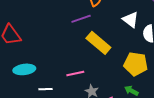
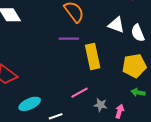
purple line: (81, 19) -> (69, 39), turned 36
yellow rectangle: (98, 43) -> (93, 57), turned 55

